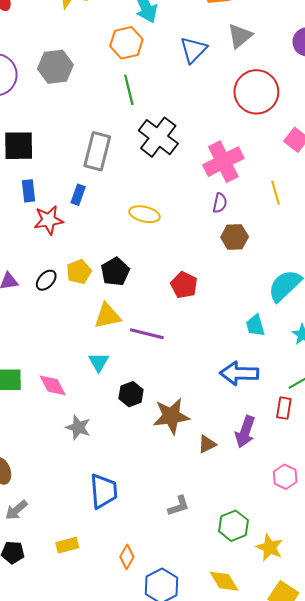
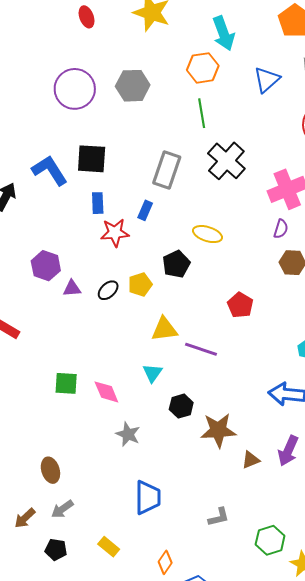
black pentagon: (115, 272) -> (176, 264), moved
yellow rectangle: (67, 545) -> (109, 547), turned 50

